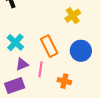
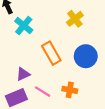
cyan cross: (15, 42) -> (24, 26), moved
pink line: (41, 69) -> (43, 92), moved, turned -63

